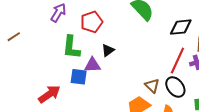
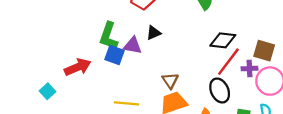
black diamond: (181, 27) -> (223, 40), moved
green L-shape: (71, 47) -> (109, 36), moved
brown triangle: (152, 86) -> (170, 81), moved

